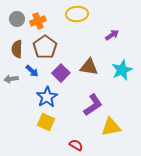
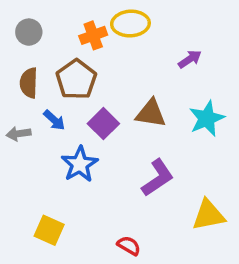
orange cross: (38, 21) -> (93, 35), moved
yellow square: (46, 122) -> (49, 230), moved
yellow triangle: (111, 127) -> (208, 215), moved

